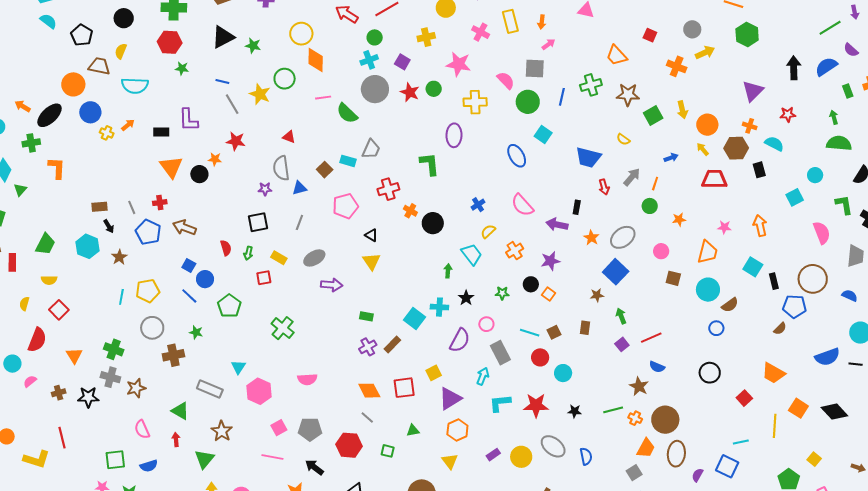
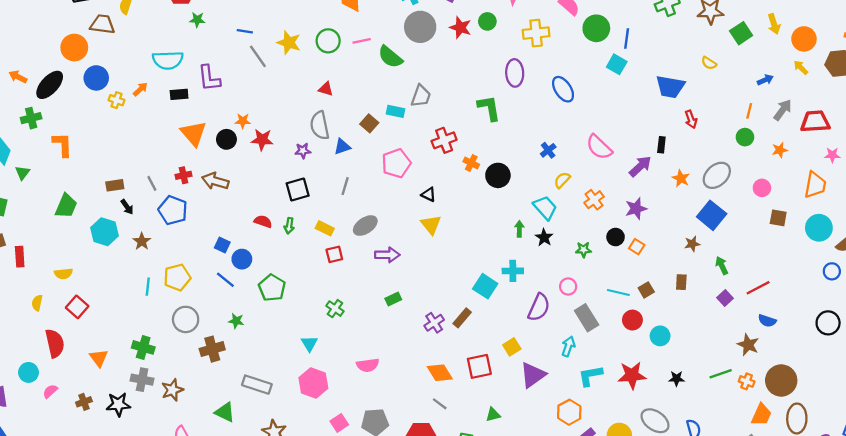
green circle: (285, 79) -> (328, 41), moved
cyan semicircle: (135, 86) -> (168, 60), moved
blue line: (562, 97) -> (627, 39), moved
red star: (236, 141) -> (262, 140), moved
blue ellipse: (517, 156) -> (563, 89), moved
gray arrow: (632, 177) -> (783, 110), moved
red trapezoid: (714, 179) -> (815, 122), moved
purple arrow: (557, 224) -> (640, 166), turned 130
brown arrow: (184, 227) -> (215, 181), moved
green trapezoid: (45, 244) -> (66, 206), moved
red semicircle: (226, 248) -> (263, 221), turned -49
red square: (264, 278) -> (334, 254), moved
black star: (466, 298) -> (544, 238), moved
green rectangle: (366, 316) -> (393, 299), moved, turned -32
green cross: (283, 328) -> (335, 309), size x0.7
red semicircle: (37, 340) -> (55, 343), turned -30
cyan triangle: (238, 367) -> (309, 344), moved
orange hexagon: (457, 430) -> (569, 412), moved

